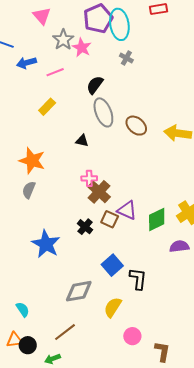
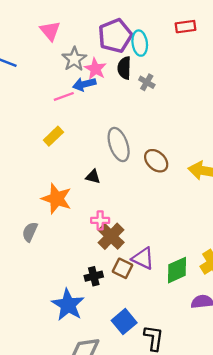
cyan ellipse: (119, 24) -> (140, 43), size x0.7
blue arrow: (26, 63) -> (84, 84), moved
black semicircle: (95, 85) -> (124, 68), moved, turned -36
orange star: (32, 161) -> (57, 199), moved
black cross: (85, 227) -> (94, 276), turned 35
blue star: (46, 244) -> (68, 305), moved

